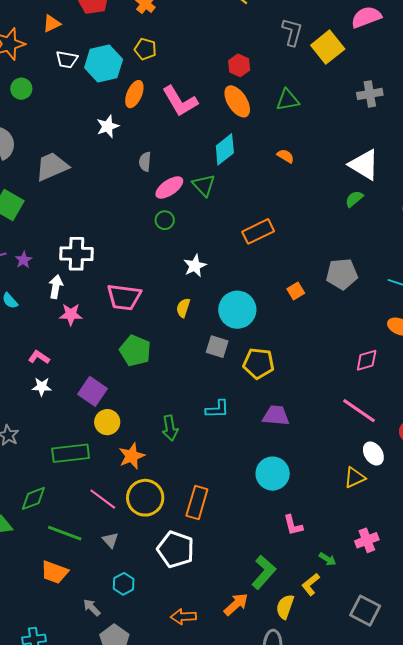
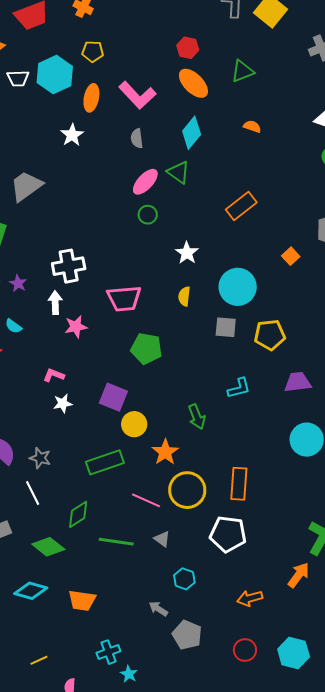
gray semicircle: (145, 162) -> (137, 138), moved
orange trapezoid: (54, 572) -> (82, 600), moved

